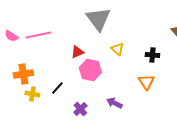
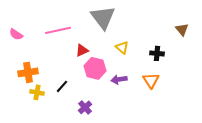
pink line: (38, 35) -> (58, 30), moved
purple arrow: (114, 103) -> (119, 79), moved, turned -35

